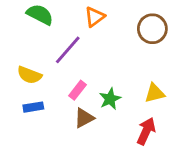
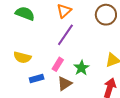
purple line: (68, 50) -> (65, 35), moved
blue rectangle: (33, 107) -> (37, 79), moved

